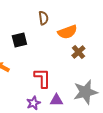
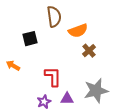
brown semicircle: (43, 18) -> (54, 17), size x1.5

